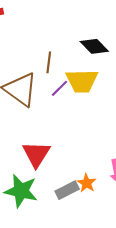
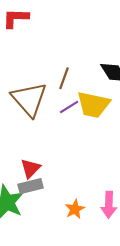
red triangle: (36, 154) -> (30, 168), size x0.7
gray rectangle: (67, 190) -> (30, 186), moved

